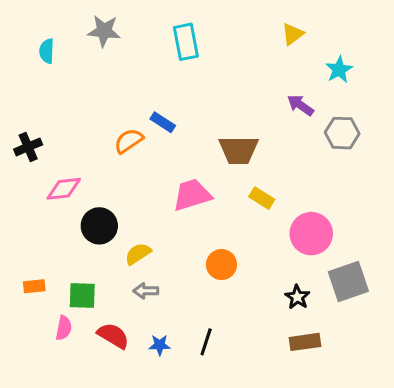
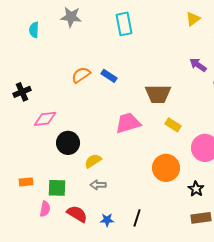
orange semicircle: (129, 141) -> (81, 75), moved
orange circle: (222, 265) -> (166, 168), moved, size x1.4

